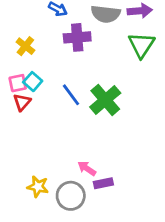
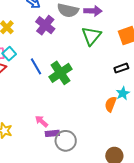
purple cross: (77, 37) -> (45, 25), turned 36
gray circle: (71, 196) -> (66, 141), moved

